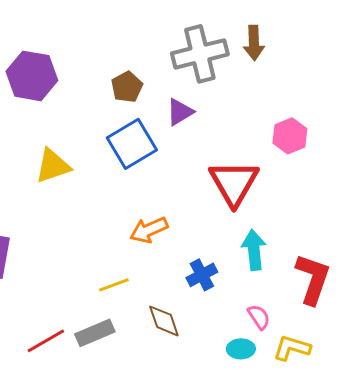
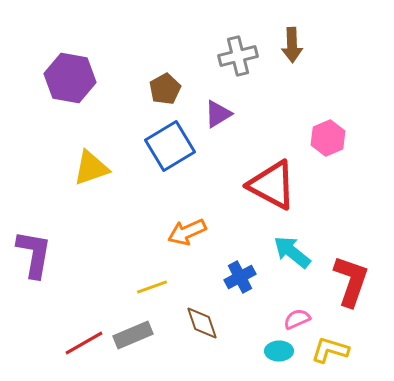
gray cross: (200, 54) -> (238, 56), size x0.7
red triangle: (234, 183) -> (272, 185), turned -32
cyan arrow: (254, 250) -> (292, 252), turned -45
pink semicircle: (259, 317) -> (297, 319), turned -80

